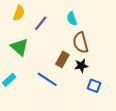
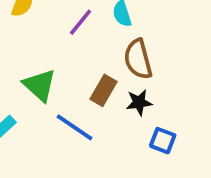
purple line: (41, 23) -> (80, 22), moved
green triangle: (20, 47) -> (40, 85), moved

